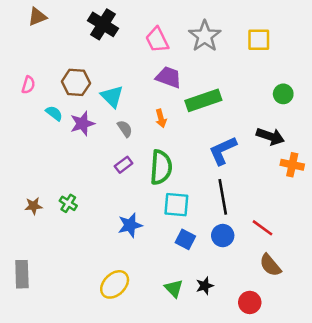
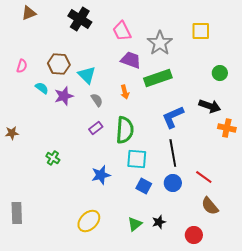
gray star: (205, 36) -> (160, 43), moved
brown star: (33, 206) -> (12, 133), moved
green triangle: (174, 288) -> (135, 224), turned 35

